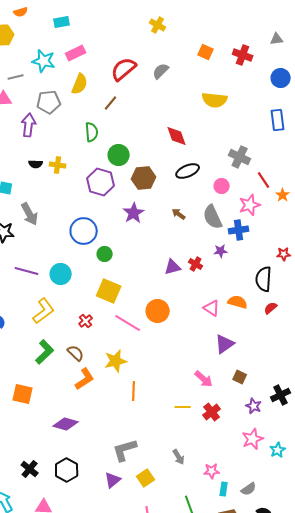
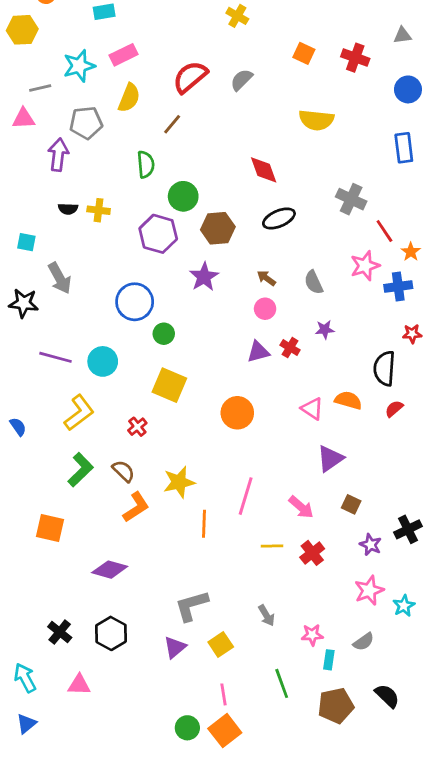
cyan star: (44, 61) -> (79, 66), turned -30
pink circle: (222, 186) -> (265, 309), moved
gray semicircle: (213, 217) -> (314, 282), size x0.7
blue cross: (239, 230) -> (398, 287), moved
pink line: (128, 323) -> (246, 496), moved, turned 76
gray semicircle: (249, 489) -> (364, 642), moved

